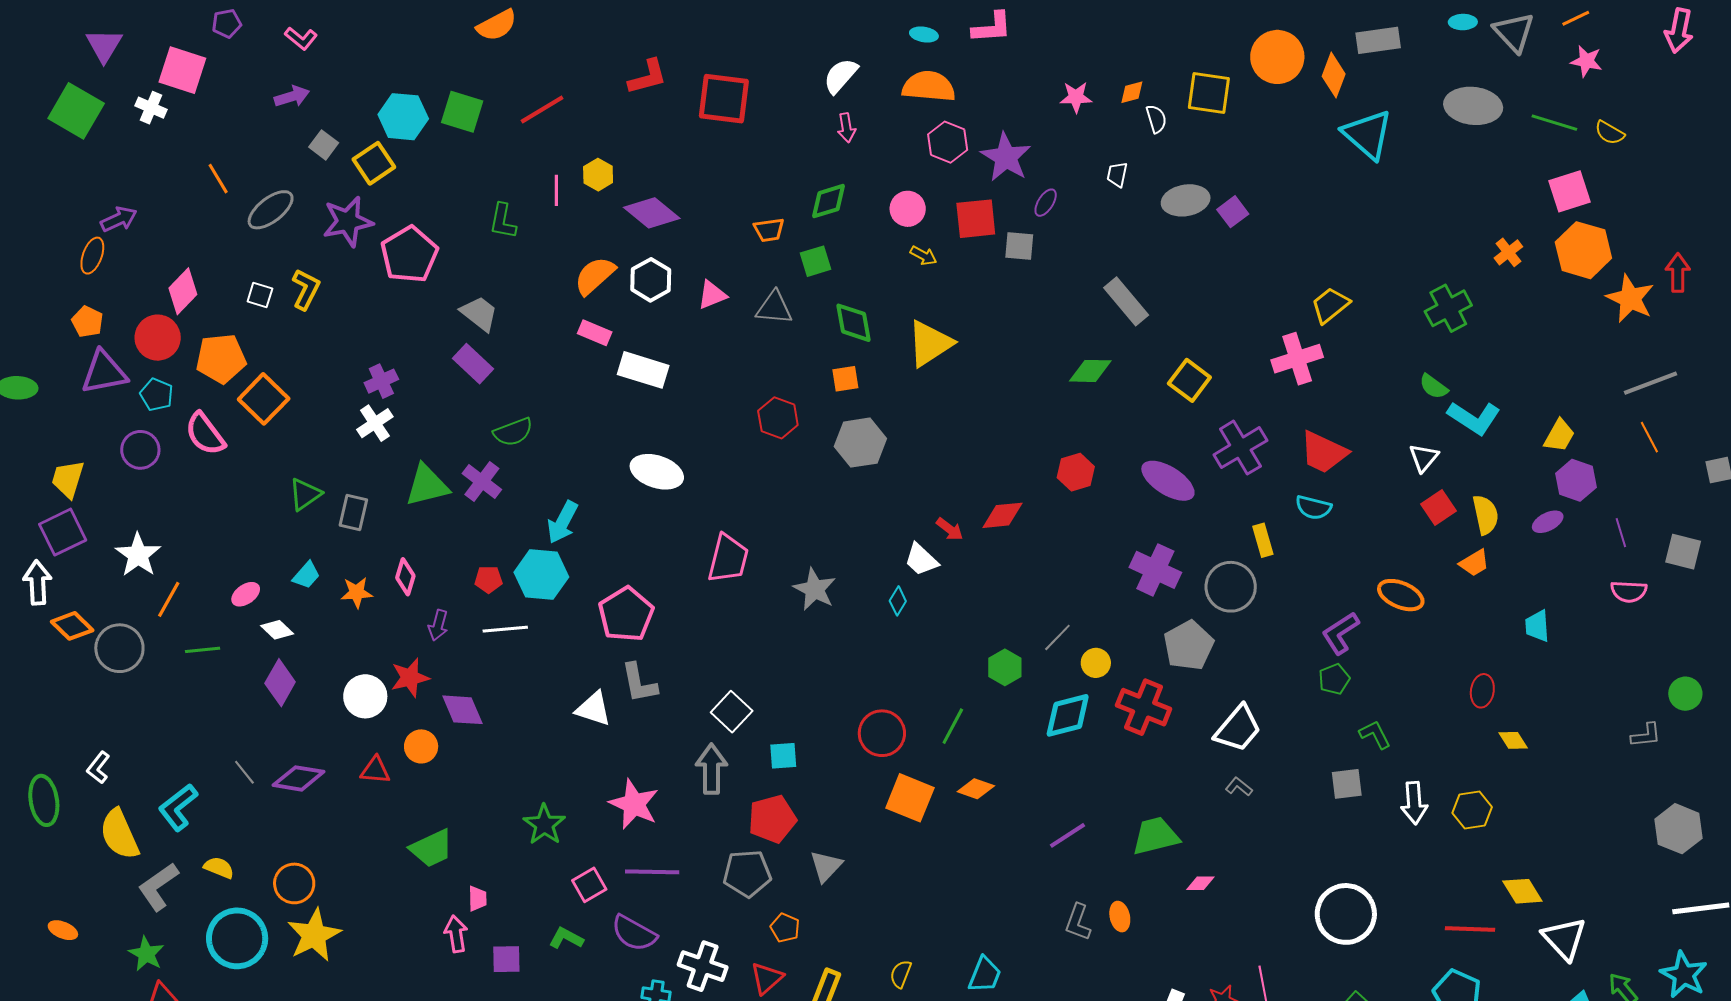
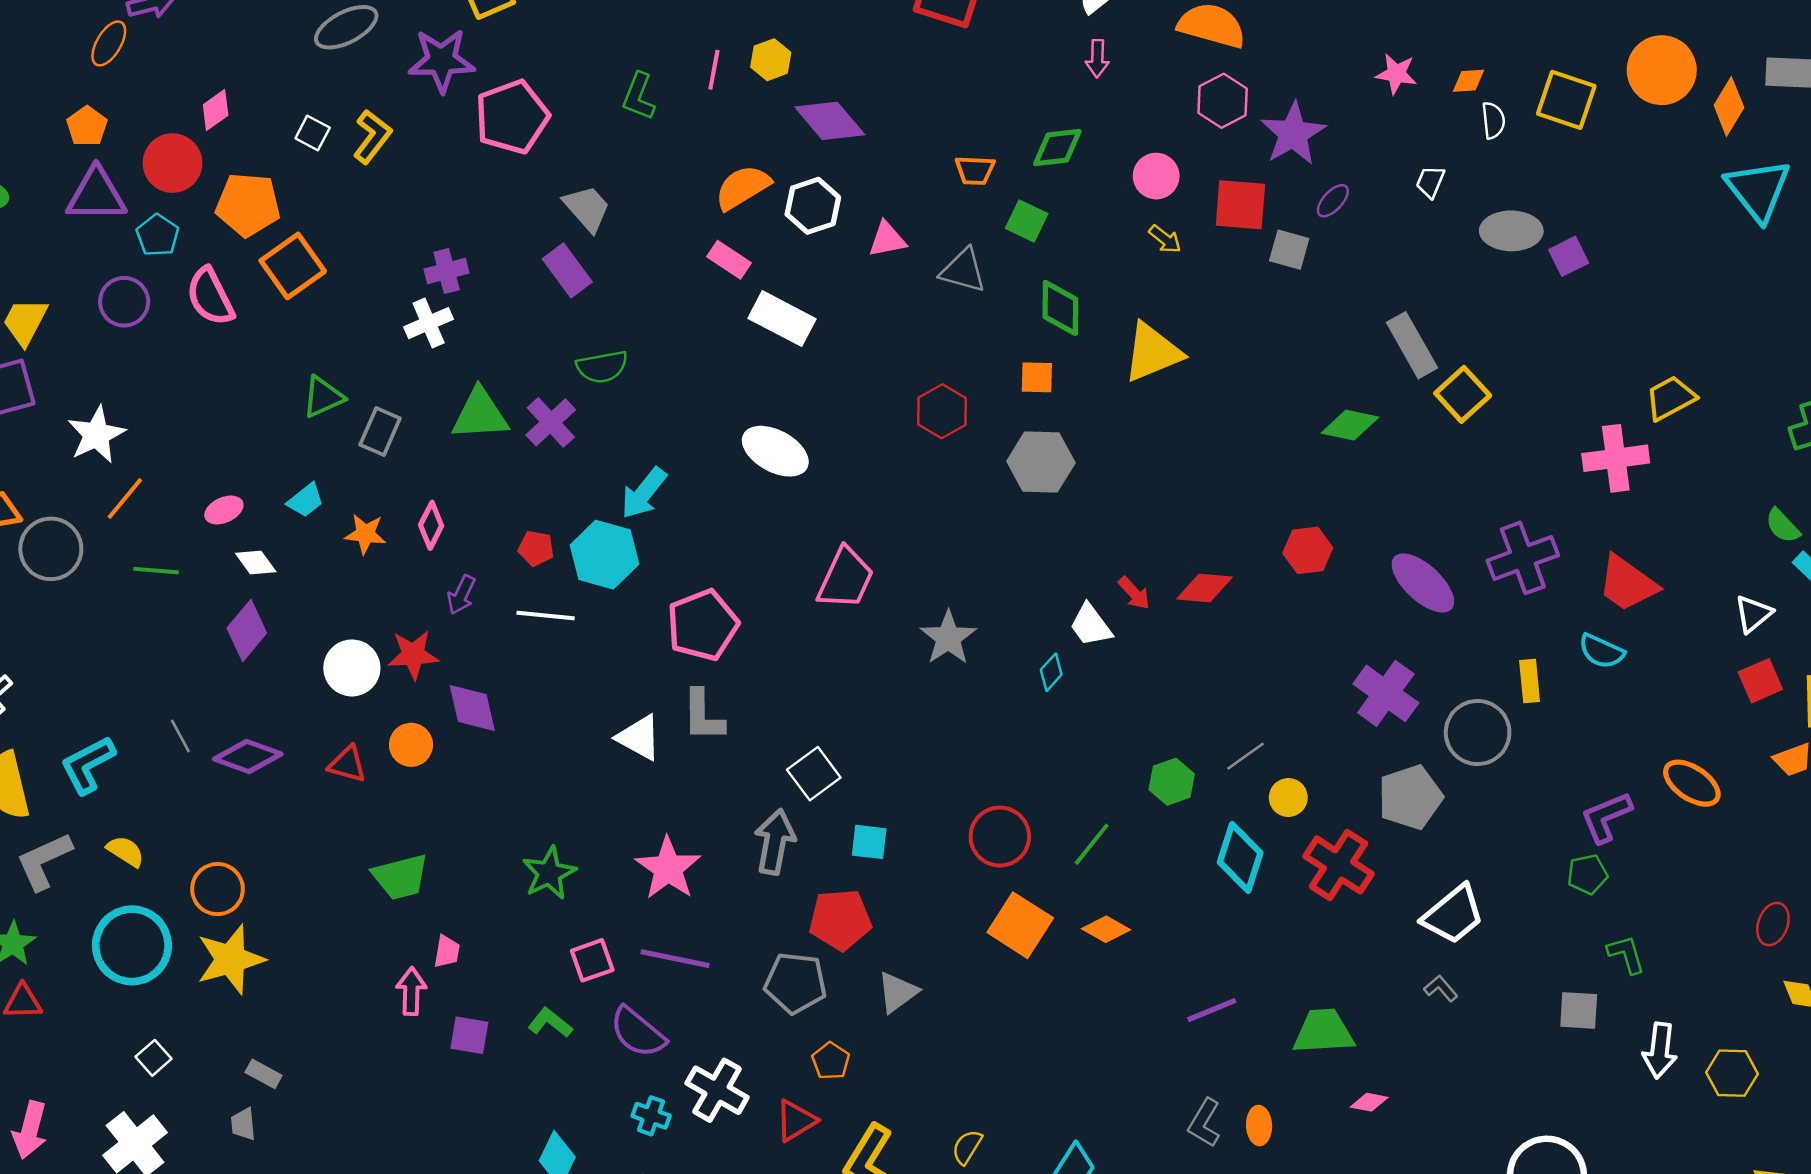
green square: (815, 261) -> (1027, 221), turned 32
pink diamond: (183, 291) -> (216, 110), size x0.7
yellow square: (1189, 380) -> (1463, 394), moved
cyan diamond: (1068, 715) -> (1240, 858), turned -68

